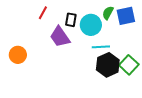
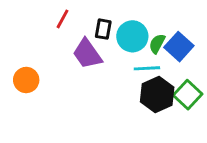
green semicircle: (108, 13) -> (157, 44), moved
blue square: (126, 16) -> (179, 47), moved, turned -36

